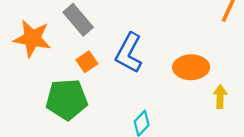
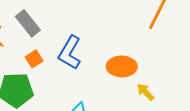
yellow arrow: (220, 97) -> (145, 92), turned -48

